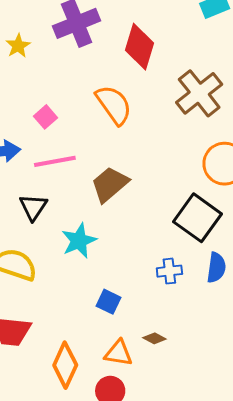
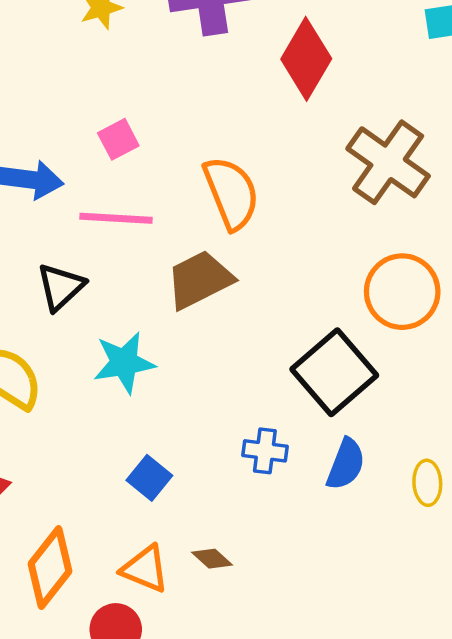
brown cross: (199, 93) -> (388, 162), turned -30
orange semicircle: (114, 105) -> (231, 193), moved

